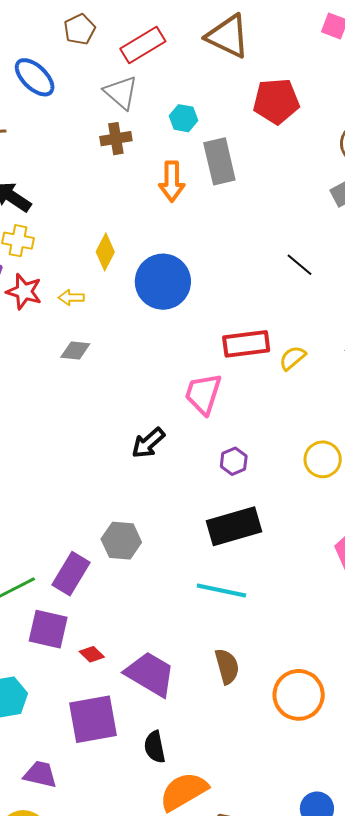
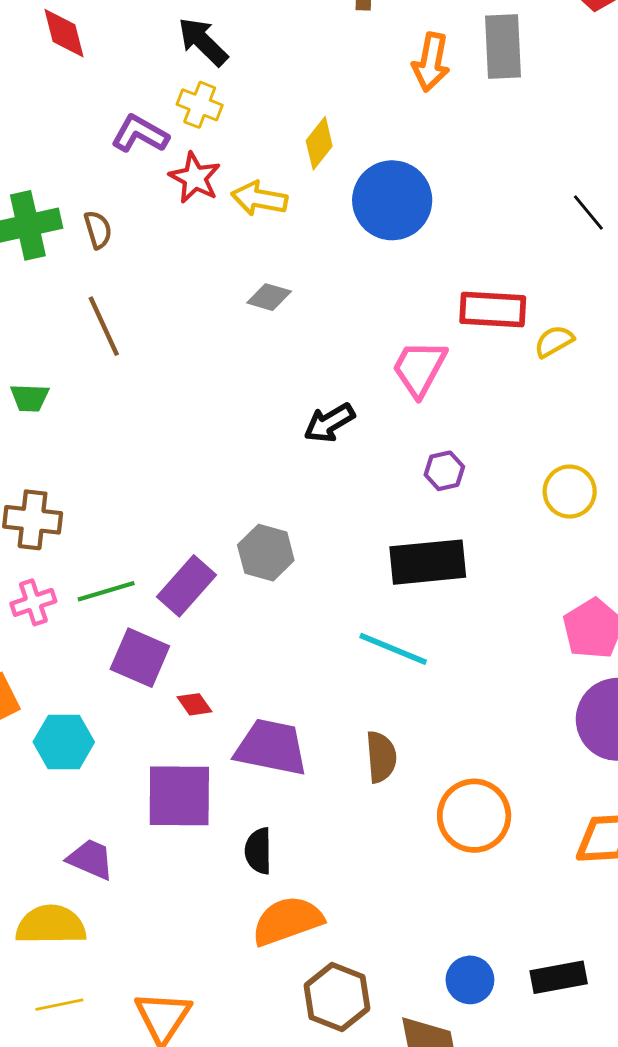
yellow arrow: (71, 298) -> (259, 199), size x1.5
gray diamond: (75, 351) -> (269, 297), moved
purple trapezoid: (150, 674) -> (271, 747), turned -30

